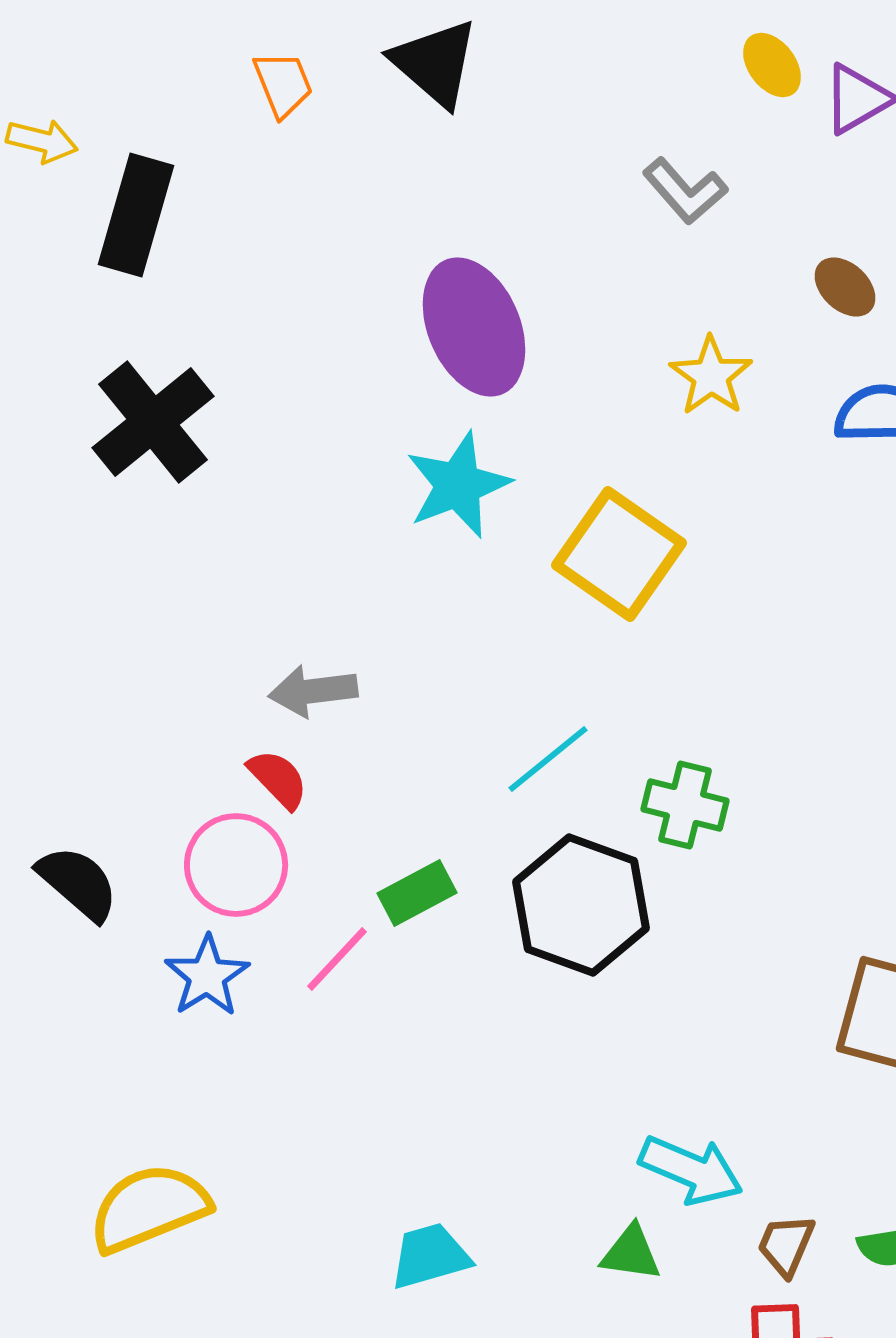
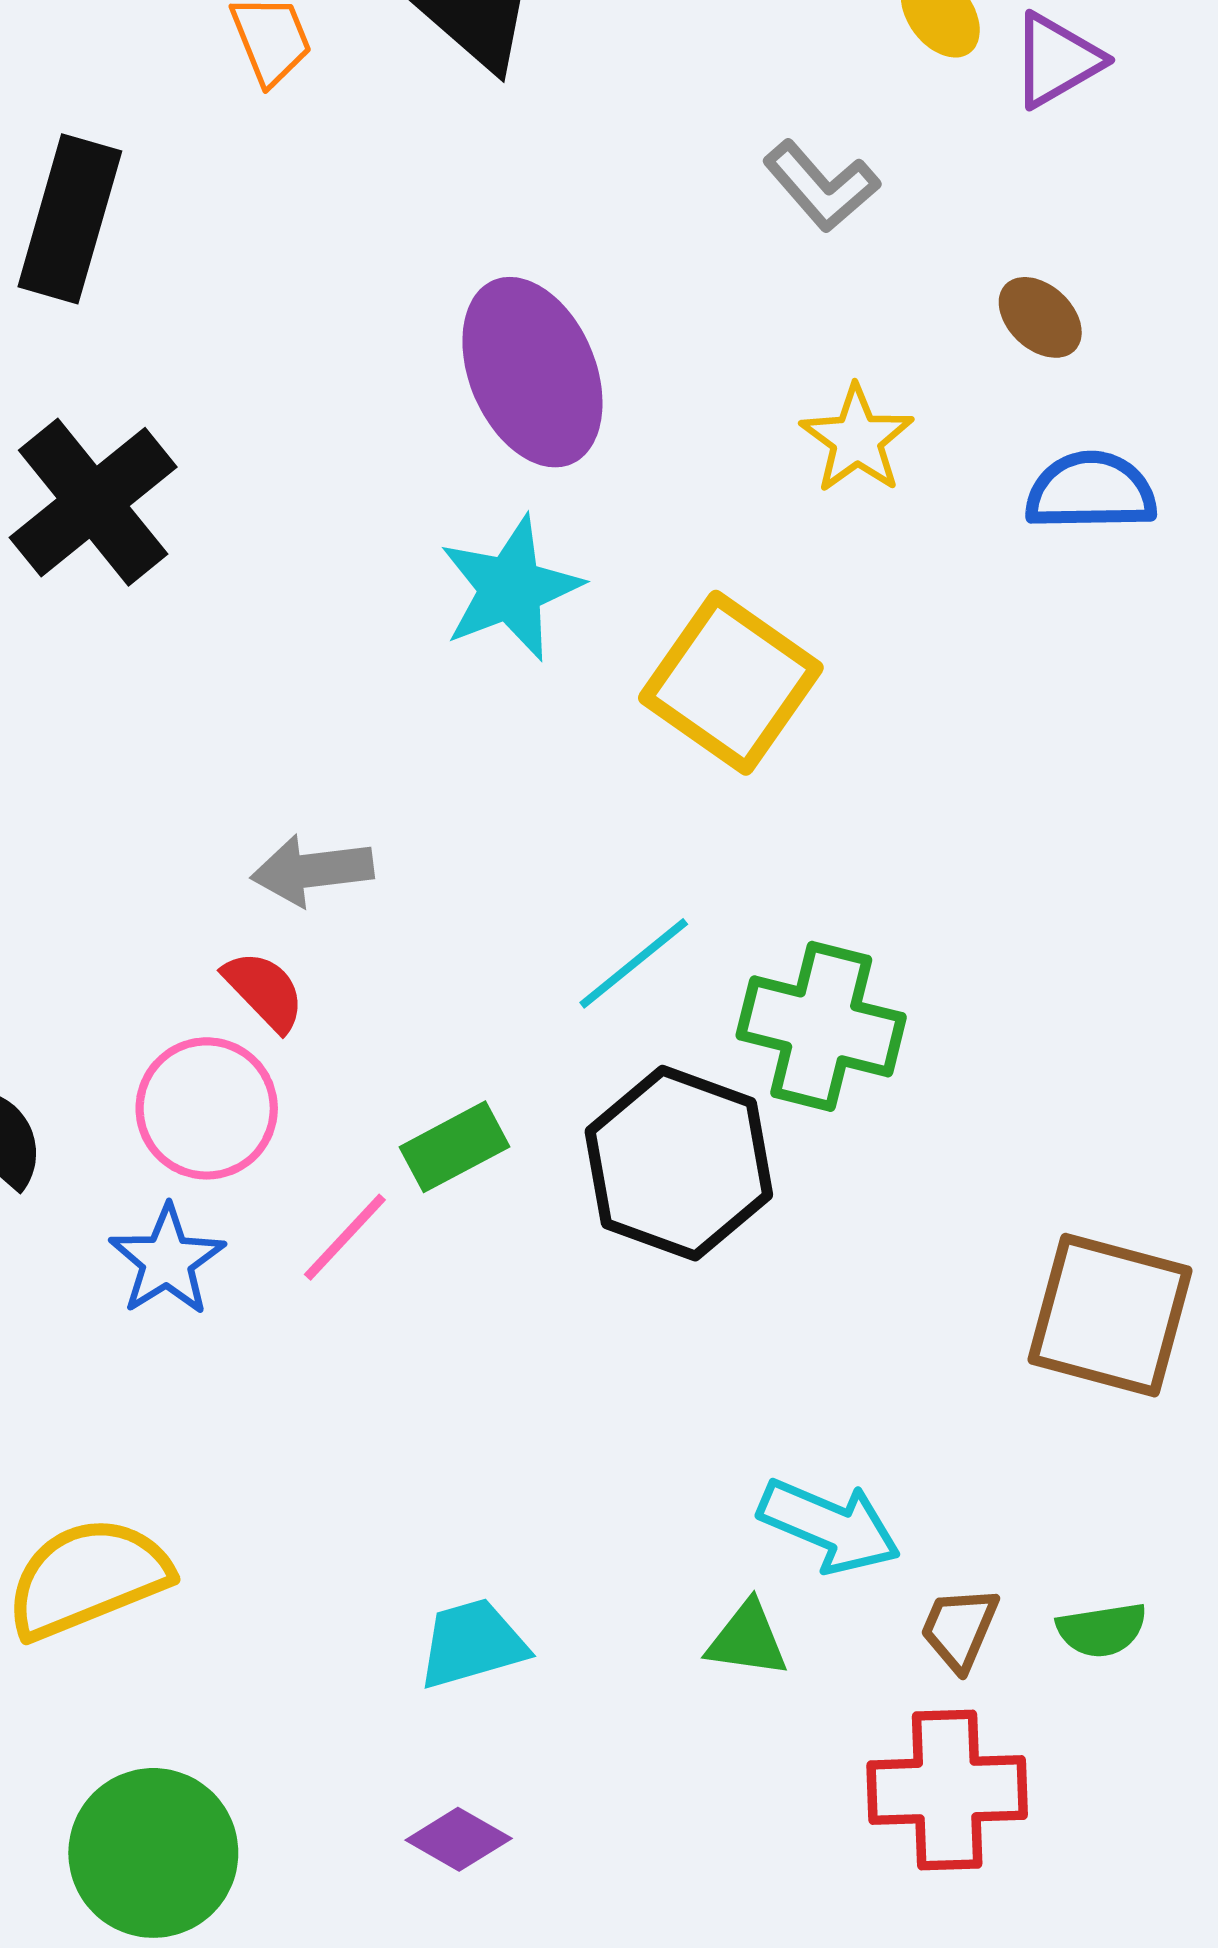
green cross: (685, 805) -> (821, 1026), size x1.4

